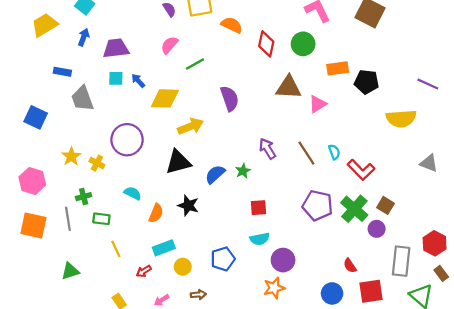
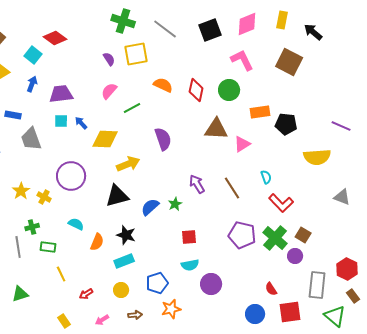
orange semicircle: (232, 25) -> (163, 85), moved
cyan semicircle: (334, 152) -> (266, 177), moved
cyan rectangle: (164, 248) -> (124, 261), moved
orange star: (274, 288) -> (171, 309), moved

